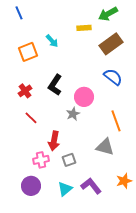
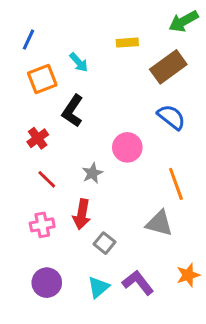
blue line: (19, 13) -> (29, 40), moved, turned 48
green arrow: (108, 14) -> (184, 21), moved
black L-shape: (55, 85) -> (73, 111), moved
gray star: (73, 114) -> (92, 173), moved
pink cross: (41, 160) -> (42, 225), moved
gray square: (69, 160) -> (105, 243), turned -32

